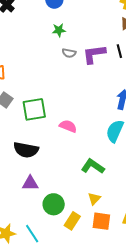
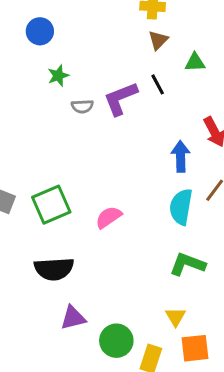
pink semicircle: (68, 126) -> (109, 217), turned -42
green L-shape: (93, 166) -> (187, 264), moved

